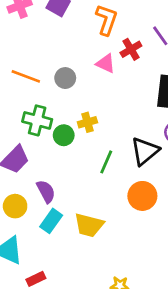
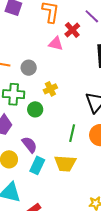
gray circle: (65, 78) -> (29, 68), moved
green circle: (64, 135) -> (35, 109), moved
green line: (106, 162) -> (72, 133), moved

